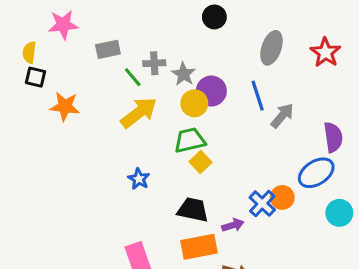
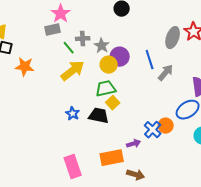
pink star: (63, 25) -> (61, 14), moved, turned -30
gray ellipse: (271, 48) -> (173, 38), moved
black trapezoid: (193, 210) -> (99, 116), moved

